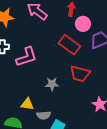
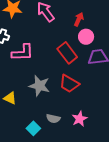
gray star: (52, 84) -> (39, 86), size x1.5
gray semicircle: (44, 115) -> (53, 118), moved

